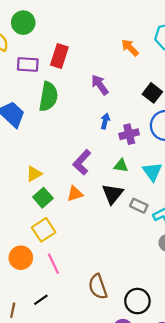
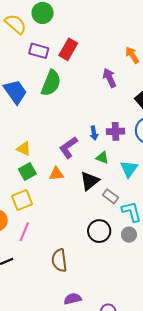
purple arrow: (100, 85) -> (109, 78), moved
blue arrow: (105, 121) -> (94, 133), moved, turned 144
yellow triangle: (34, 174) -> (24, 149), turned 42
pink line: (53, 264) -> (24, 232), turned 36
black circle: (137, 301) -> (99, 231), moved

